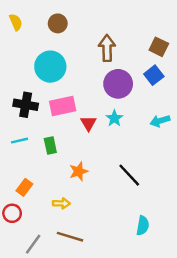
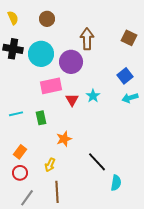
blue square: (154, 75) -> (125, 76), moved
purple circle: (118, 84) -> (71, 62), moved
black cross: (26, 105) -> (13, 49), moved
black line: (129, 175) -> (97, 162), moved
yellow arrow: (61, 203) -> (50, 165), turned 112
red circle: (12, 213) -> (20, 173), moved
brown line: (70, 237) -> (57, 192), turned 70

